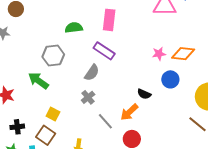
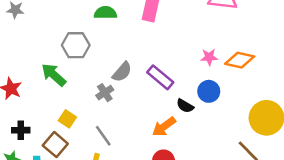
purple rectangle: (104, 51) -> (160, 77), moved
blue circle: (170, 79) -> (209, 91), moved
gray cross: (88, 97) -> (105, 93), moved
gray line: (105, 121) -> (103, 136), moved

